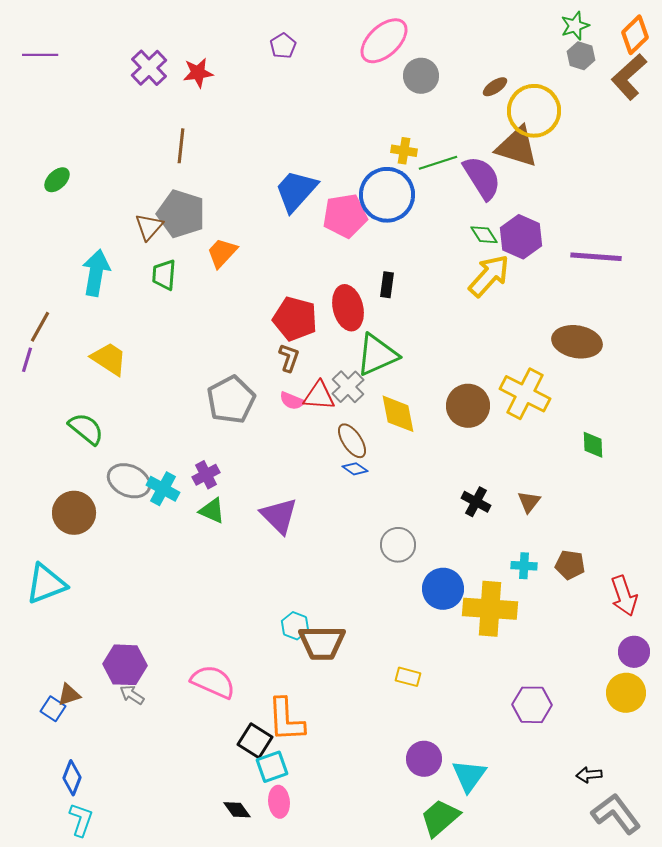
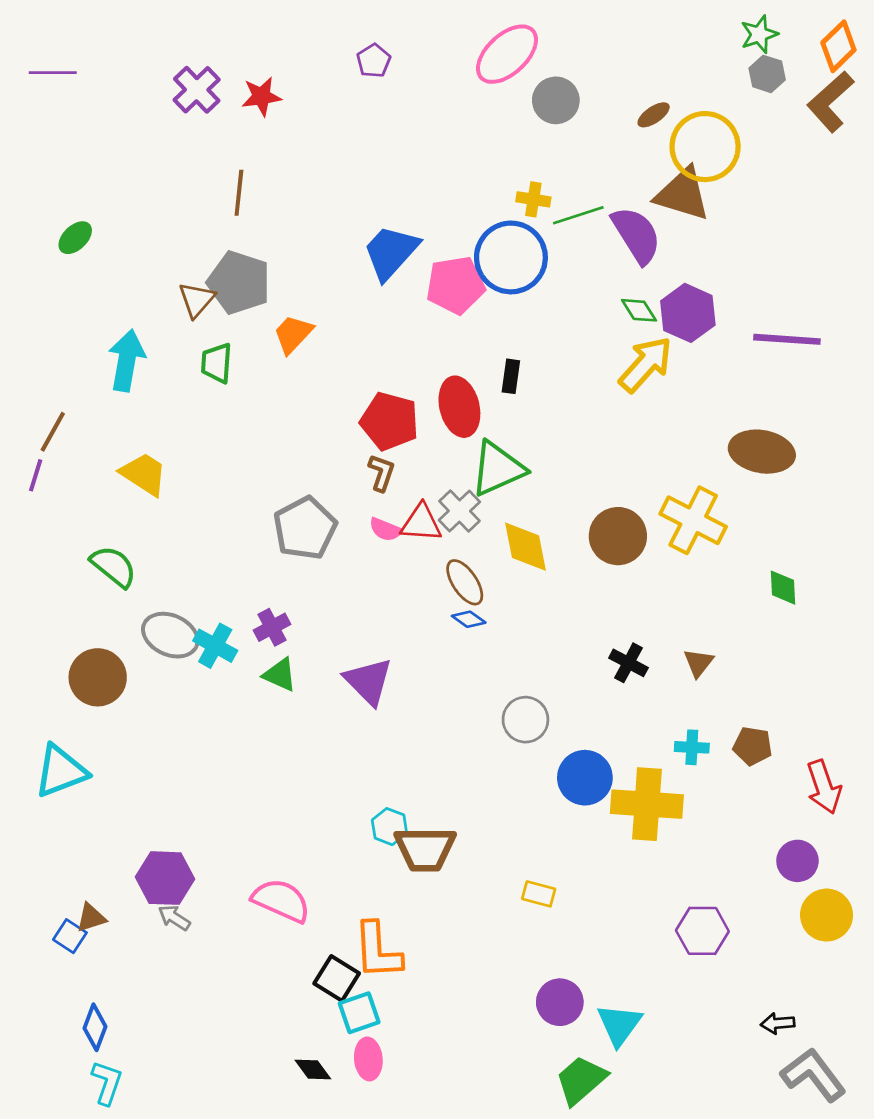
purple circle: (634, 652) -> (797, 861), moved

